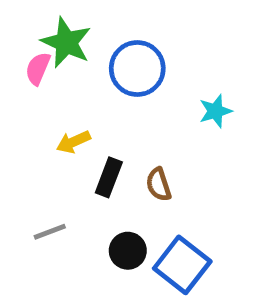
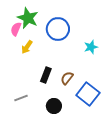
yellow arrow: (73, 142) -> (27, 47), moved, turned -32
brown semicircle: (159, 184) -> (67, 78), turned 56
blue square: (182, 265) -> (88, 94), moved

